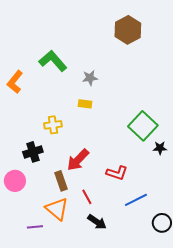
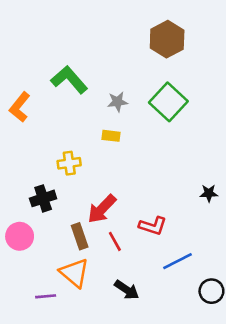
green square: (143, 126) -> (168, 102), moved
red line: (87, 197) -> (115, 241), moved

